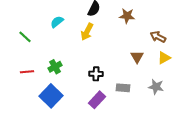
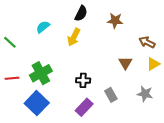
green cross: (55, 67) -> (41, 73), size x1.5
gray rectangle: (123, 88) -> (111, 95), turned 56

